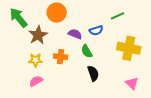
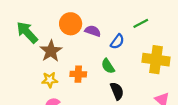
blue semicircle: (96, 30) -> (117, 42), turned -32
purple semicircle: (75, 34) -> (93, 31), moved

